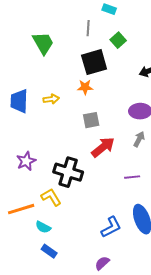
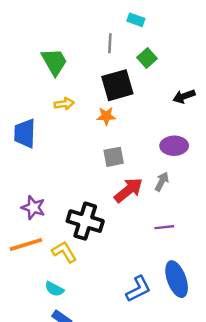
yellow arrow: (51, 99) -> (64, 104), moved
gray arrow: (139, 139) -> (162, 182), moved
purple star: (26, 161) -> (33, 207), turned -30
orange line: (21, 209) -> (26, 245), moved

